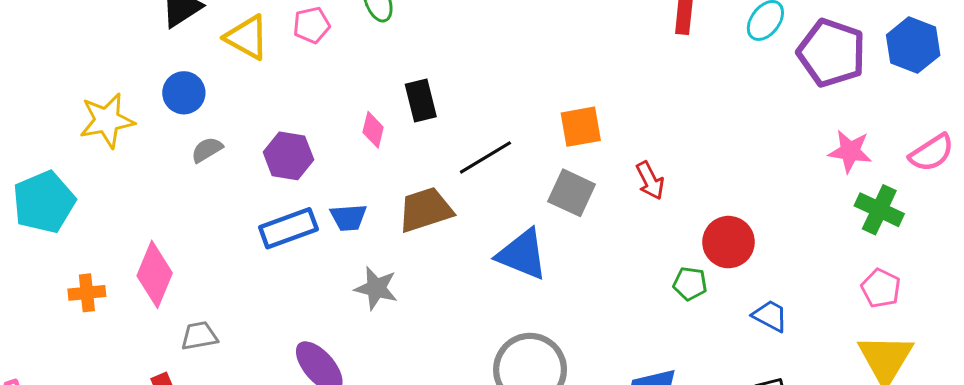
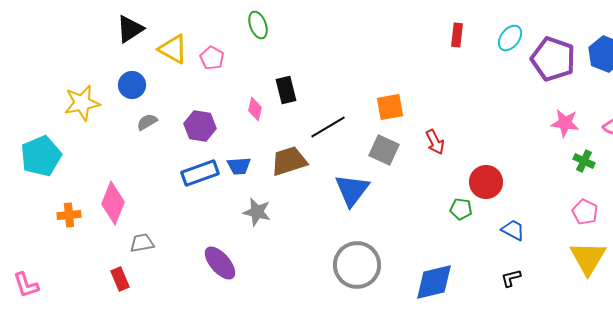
pink pentagon: (312, 25) -> (212, 58), moved, turned -30
green cross: (879, 210) -> (584, 161), size x0.7
blue triangle: (522, 254) -> (352, 190), turned 45

